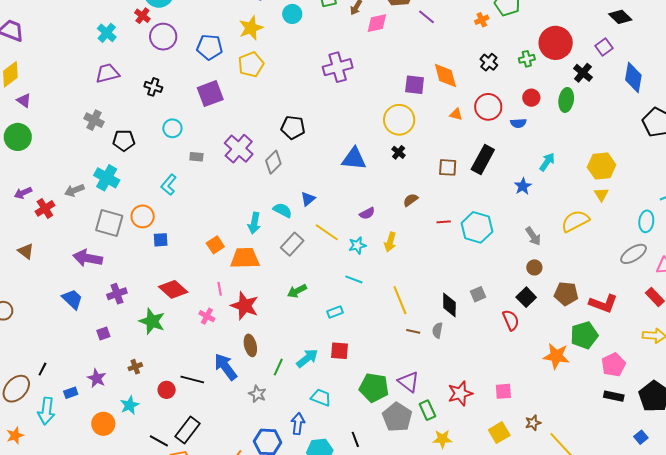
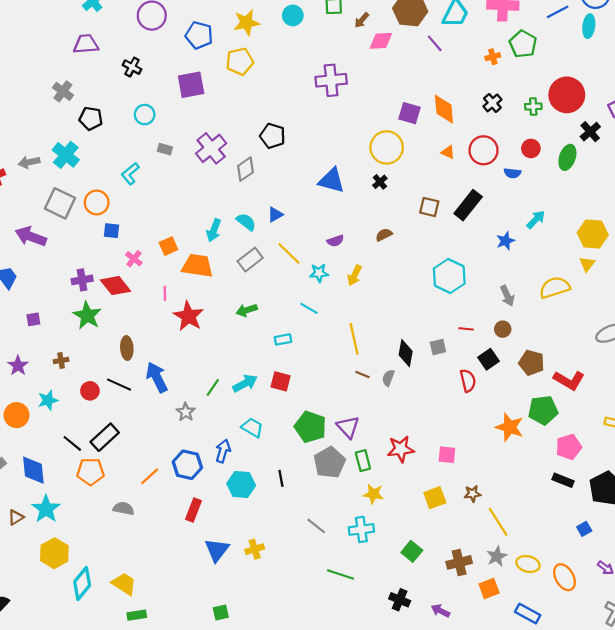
red line: (444, 222) -> (466, 329), moved
purple cross: (117, 294) -> (82, 280), moved
pink cross: (207, 316) -> (134, 259), moved
brown ellipse: (250, 345) -> (127, 348), moved

